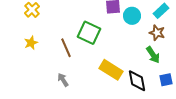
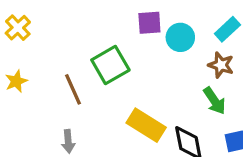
green square: (89, 33) -> (110, 65), turned 35
gray arrow: (63, 80) -> (68, 141), turned -152

